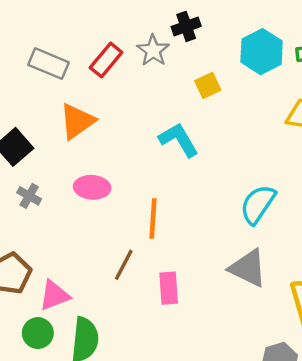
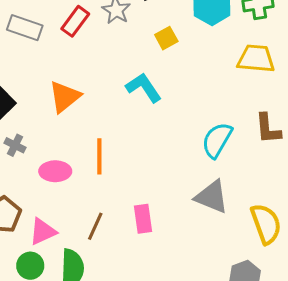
orange triangle: (77, 121) -> (65, 97), moved
pink ellipse: (92, 187) -> (55, 171), moved
orange line: (153, 219) -> (99, 156), moved
brown line: (124, 265) -> (95, 226), moved

